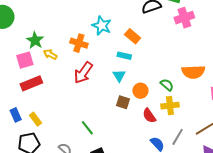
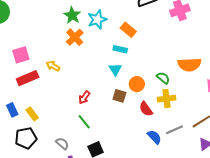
cyan star: (102, 26) -> (97, 19), turned 30
green star: (35, 40) -> (72, 15), moved
orange cross: (79, 43) -> (75, 37), turned 30
yellow arrow: (50, 54) -> (53, 66), moved
red arrow: (83, 73) -> (84, 97), moved, size x0.6
gray line: (178, 137) -> (174, 130), turned 36

